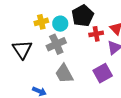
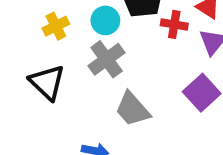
yellow cross: (41, 22) -> (56, 26), moved
red cross: (96, 34) -> (174, 24), turned 32

